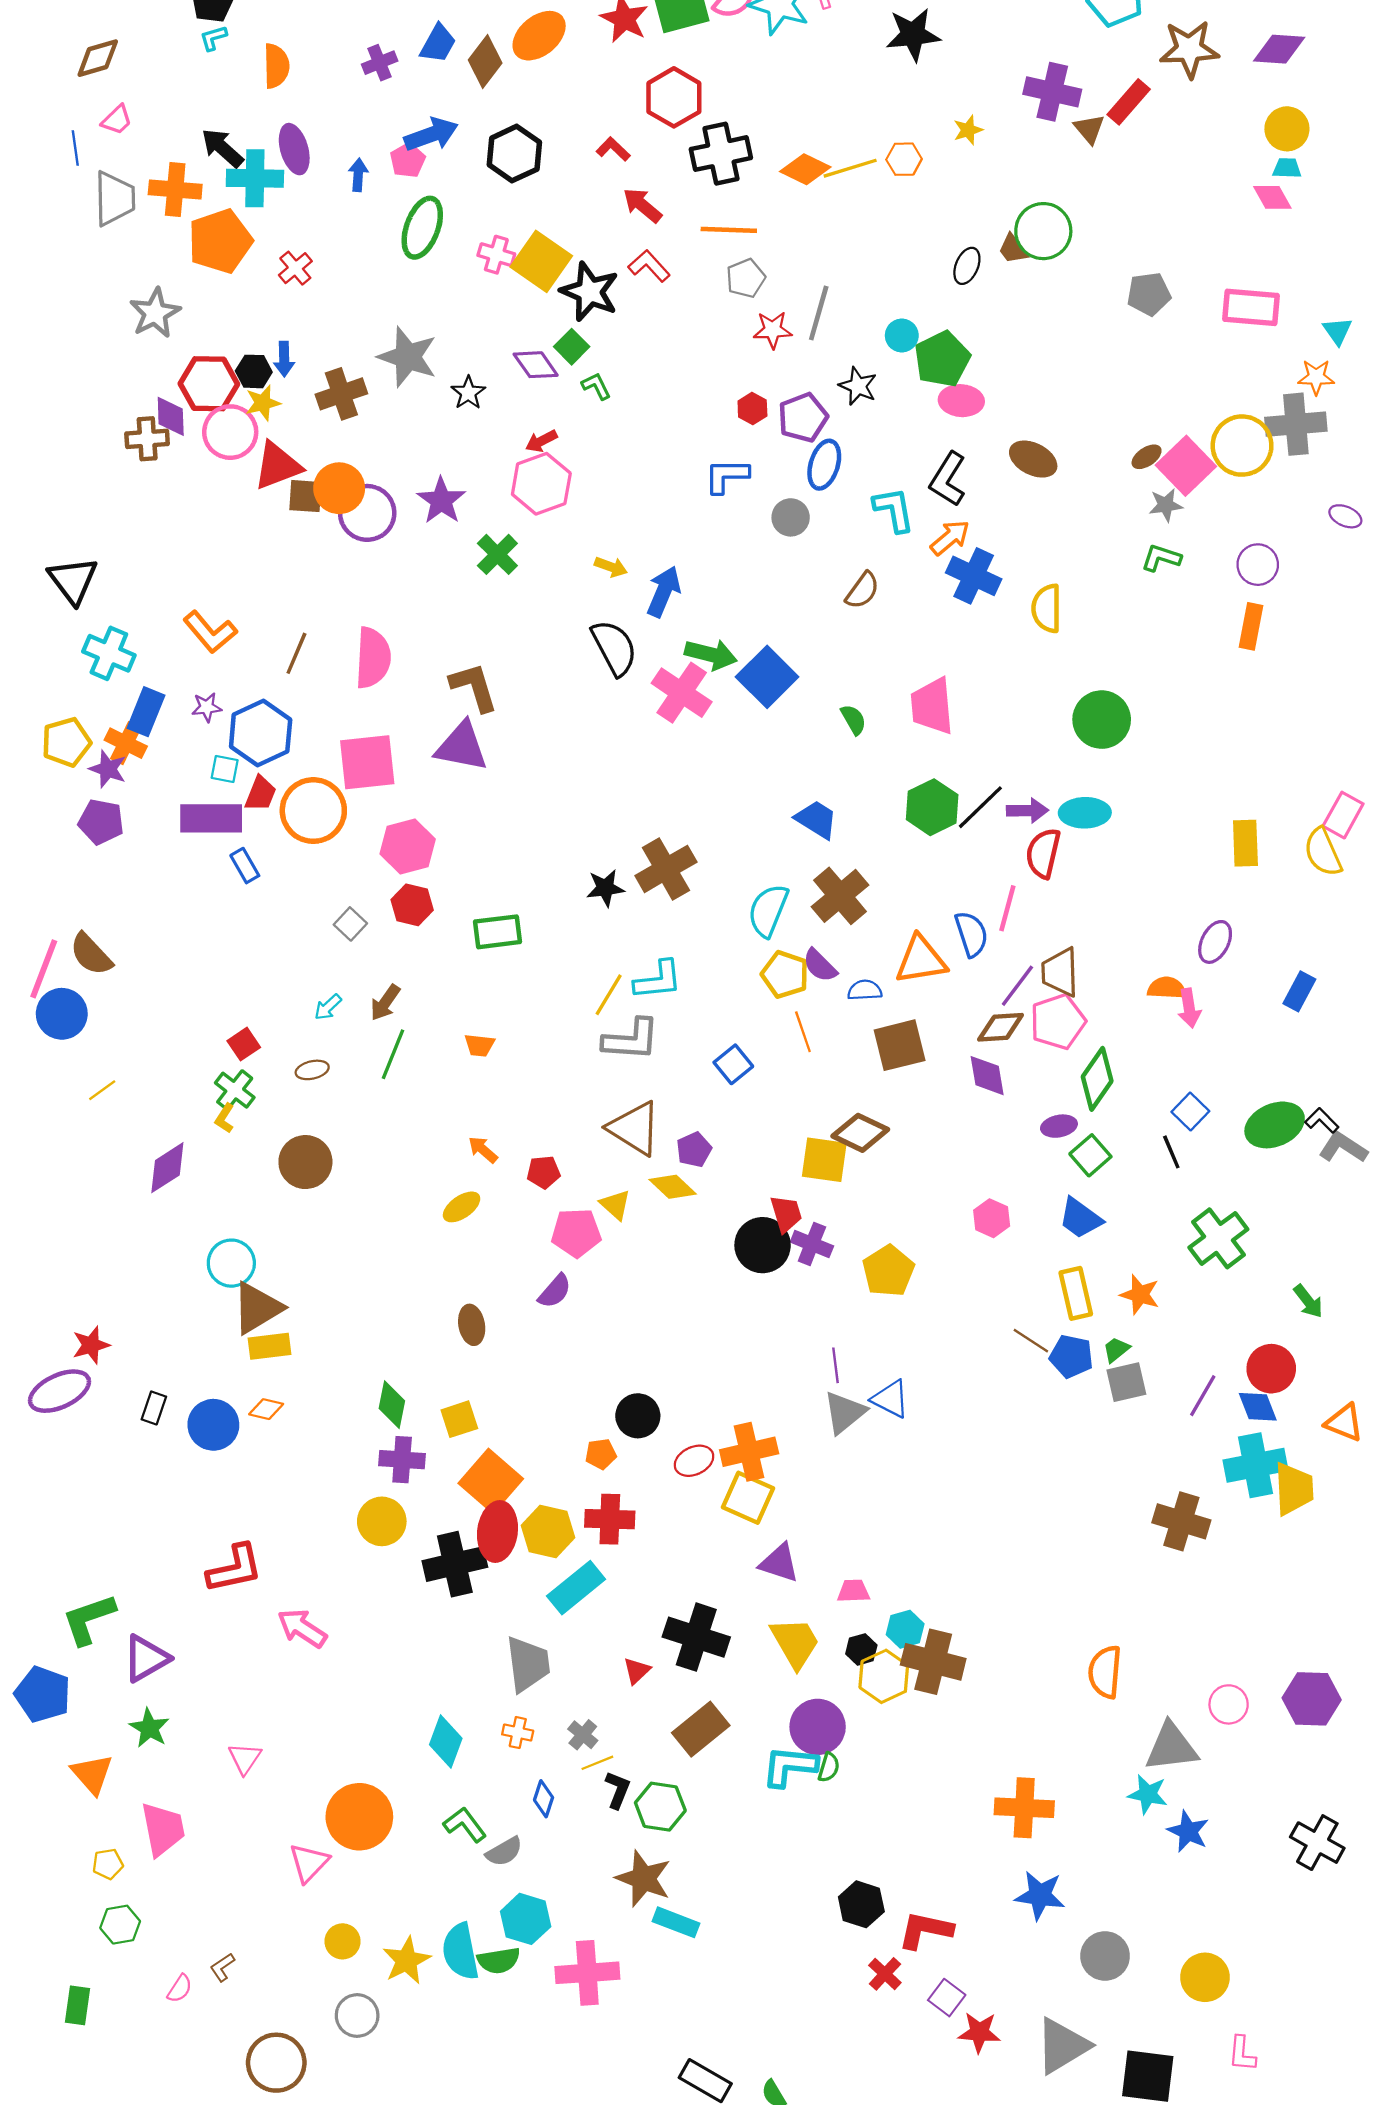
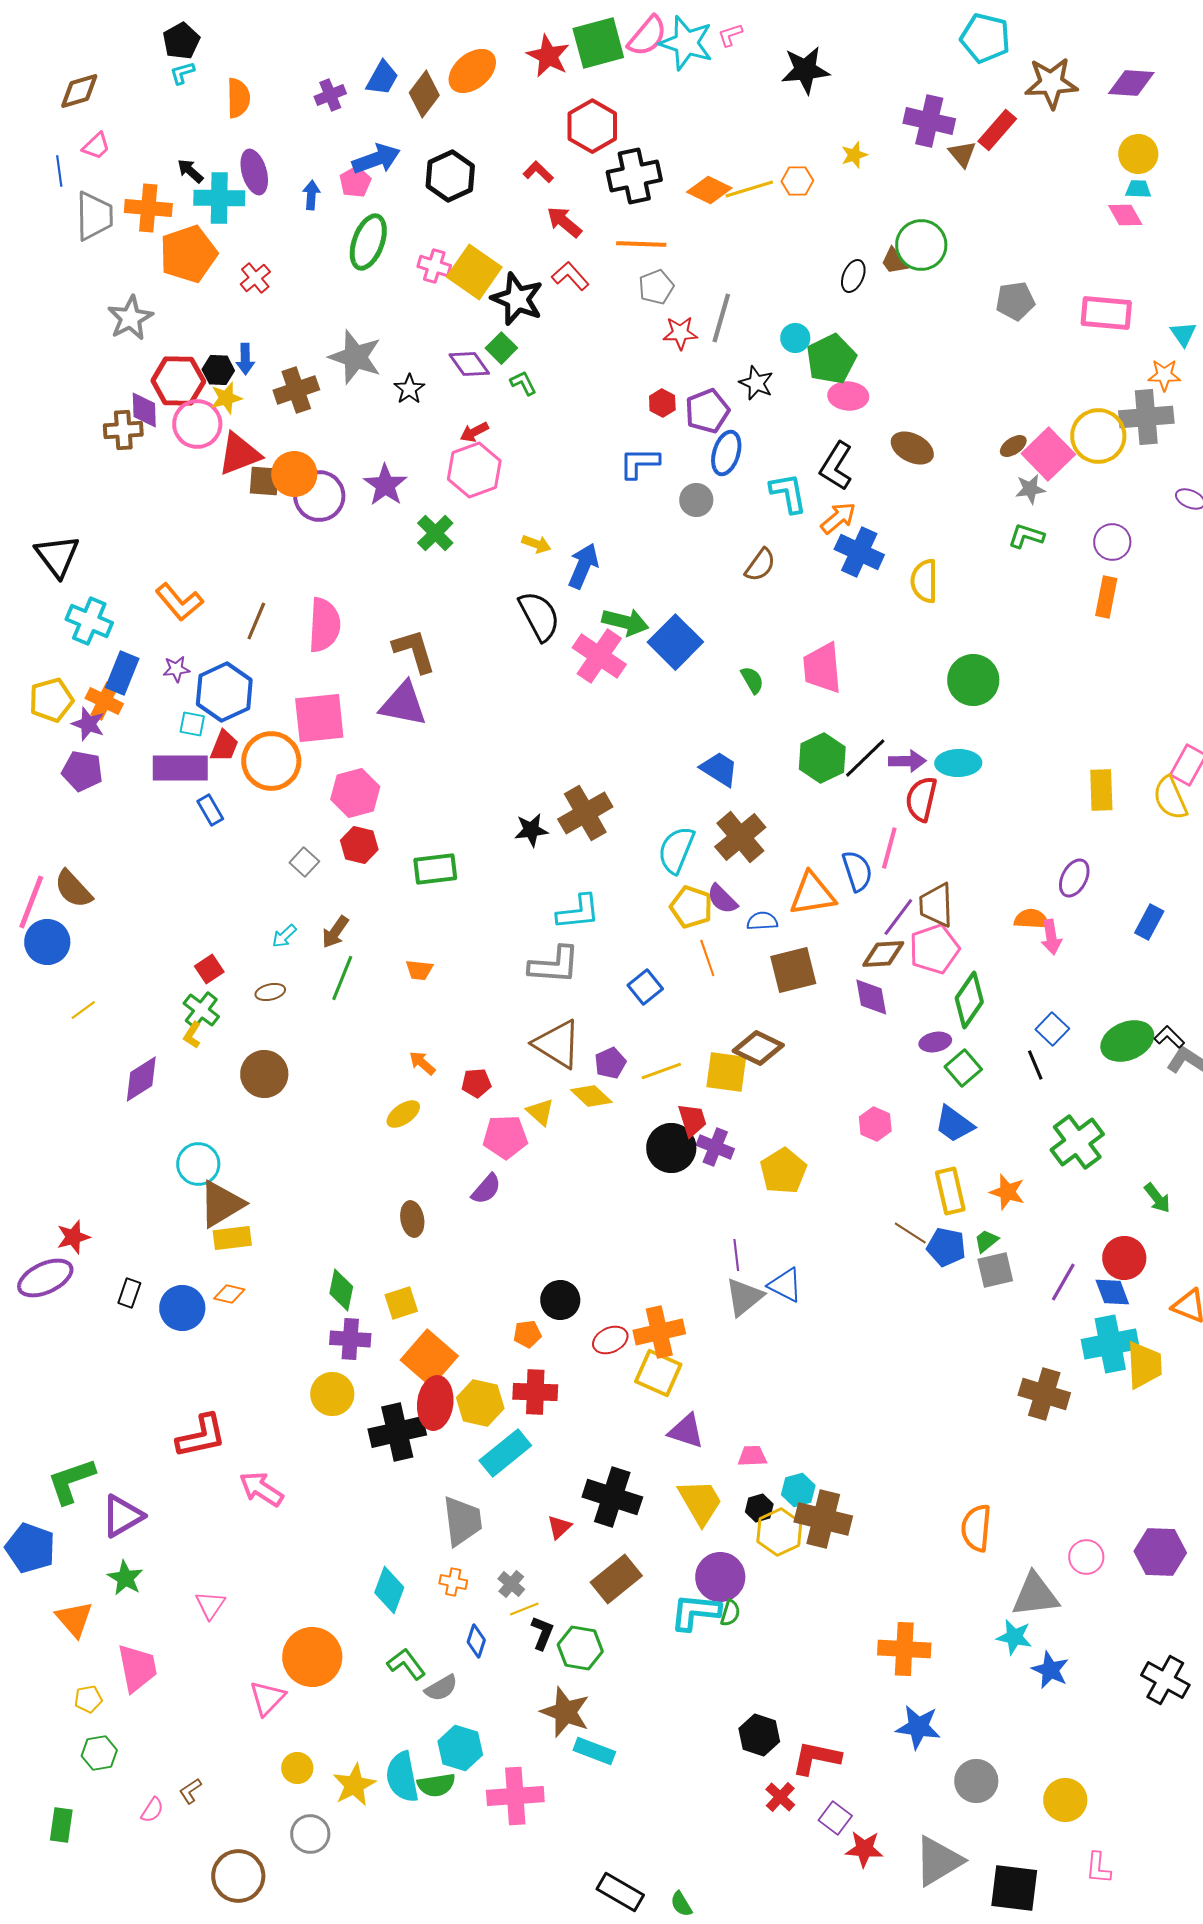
black arrow: (222, 148) -> (190, 171), size x0.7
yellow line: (609, 995) -> (661, 1071), moved, turned 39

